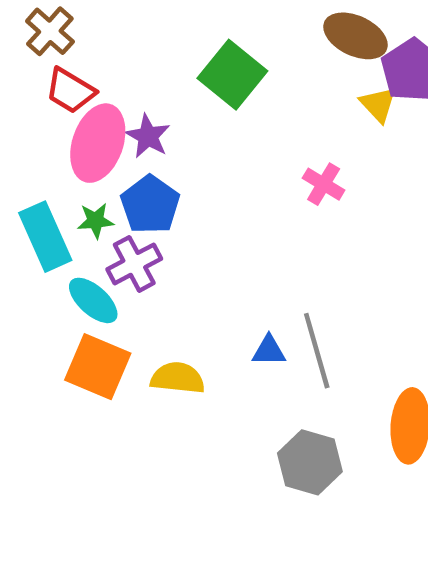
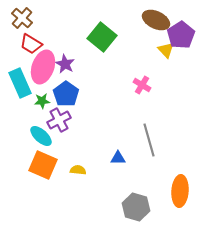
cyan rectangle: (45, 237) -> (20, 83), moved
gray line: (317, 351) -> (149, 140), moved
yellow semicircle: (178, 378) -> (78, 170), size x0.7

